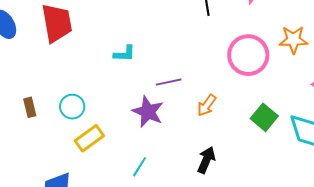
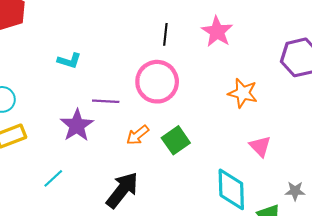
pink circle: (248, 55) -> (157, 82), moved
green square: (264, 117) -> (176, 140), moved
black arrow: (206, 160) -> (122, 190), size x1.4

